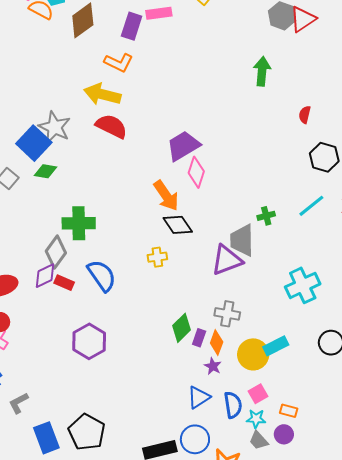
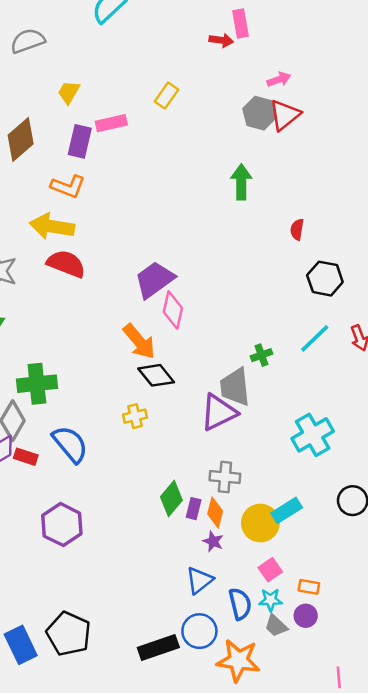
blue semicircle: (233, 405) -> (240, 604), moved

